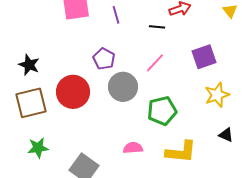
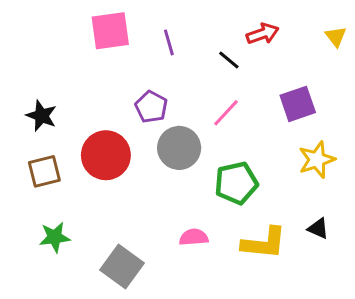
black line: (157, 27) -> (229, 60), turned 35
brown square: (31, 103) -> (44, 171), size x0.7
black triangle: (226, 135) -> (318, 228), moved

